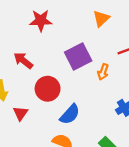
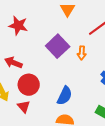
red star: (41, 20) -> (18, 26), turned 30
red circle: (48, 89) -> (29, 85), moved

